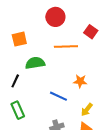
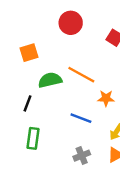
orange line: (66, 46) -> (81, 75), moved, turned 35
green rectangle: (18, 110) -> (33, 138), turned 36

